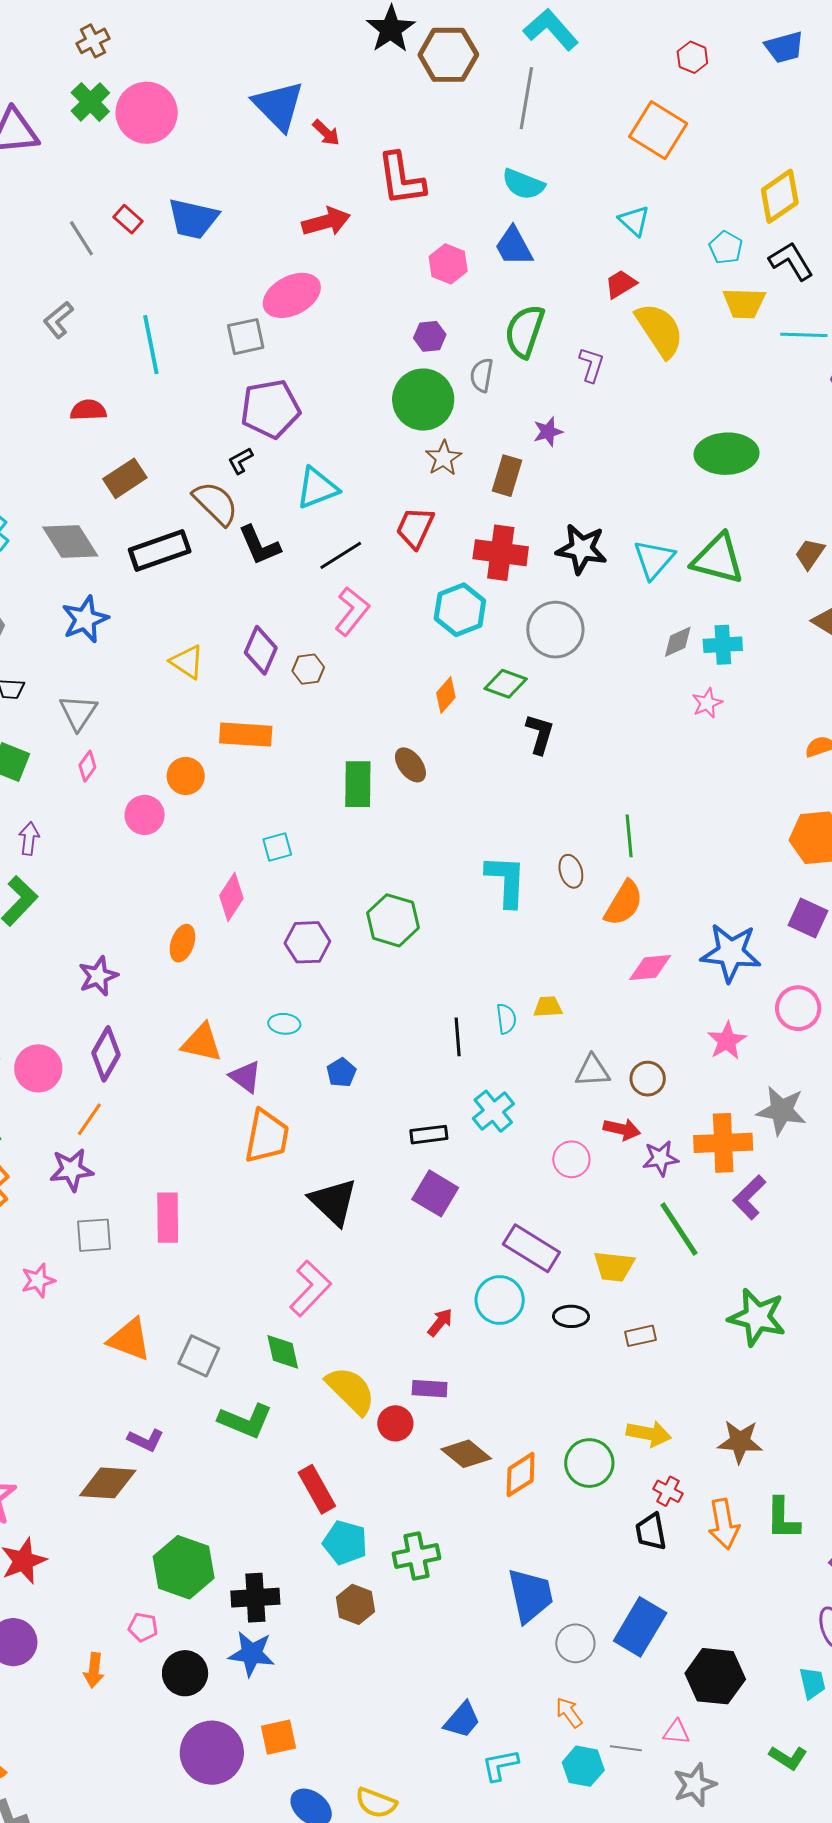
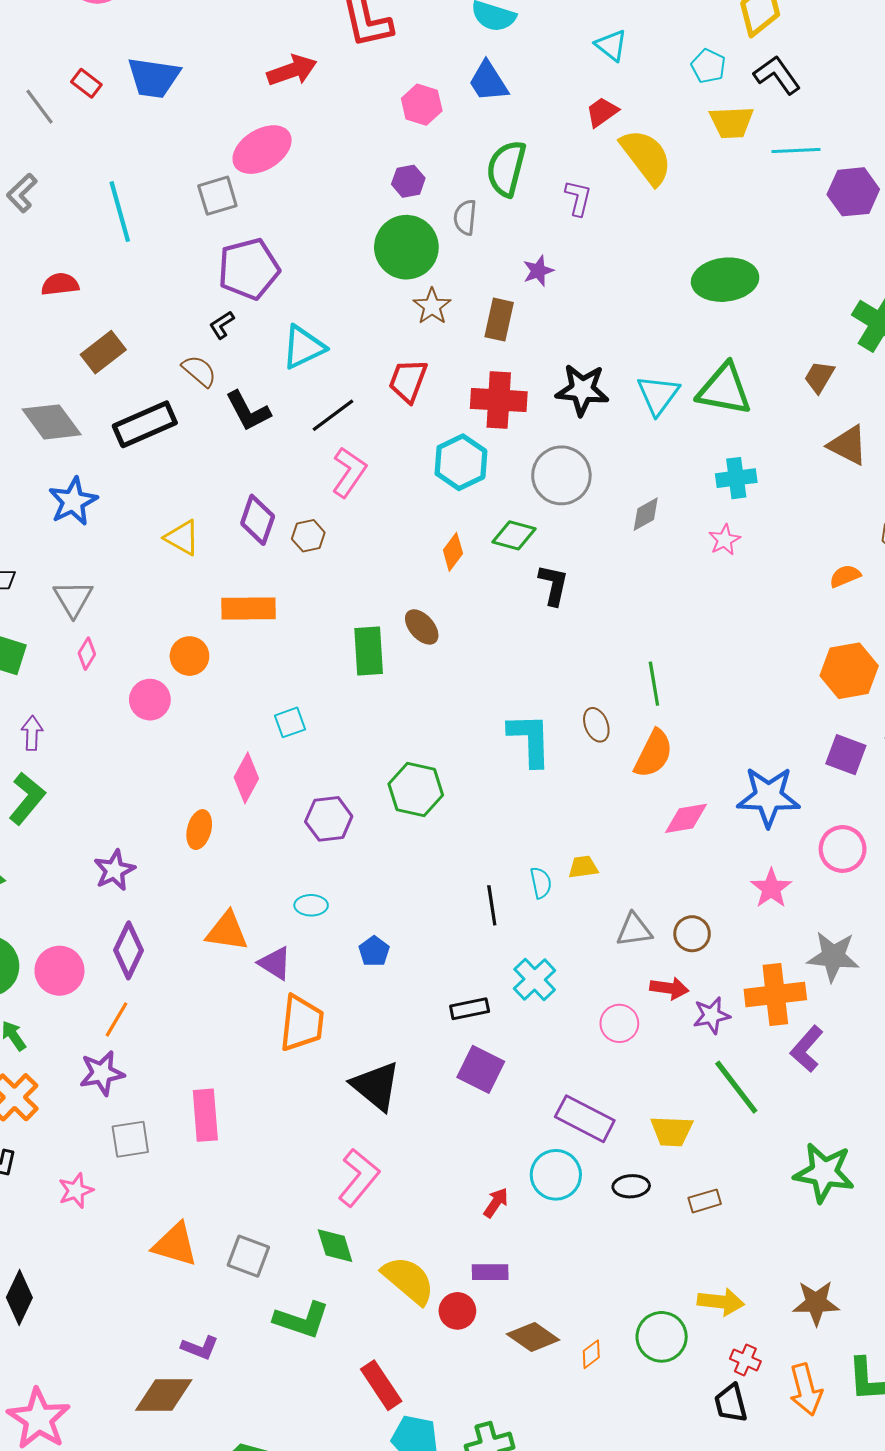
brown semicircle: (215, 503) -> (199, 371), size x0.7
gray diamond: (678, 642) -> (646, 514), moved
orange diamond: (521, 1475) -> (591, 1354), size x0.6

